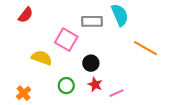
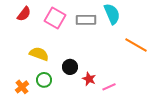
pink square: (66, 40) -> (55, 18), moved
black circle: (91, 63) -> (70, 67), moved
green circle: (66, 86) -> (44, 80), moved

